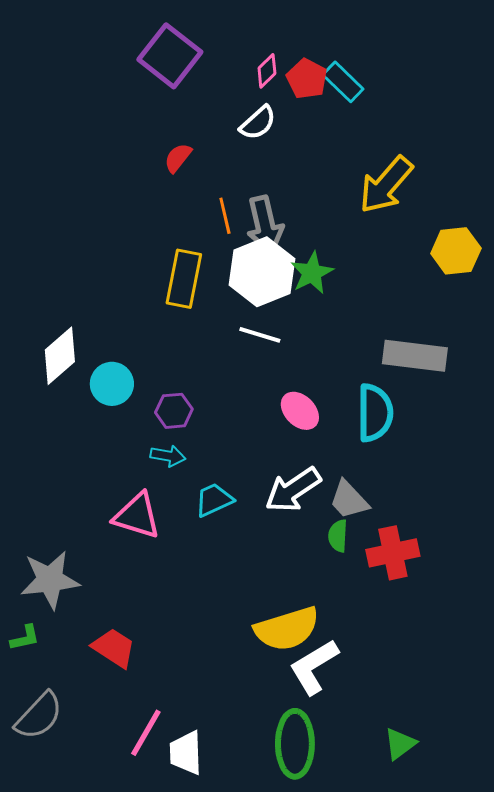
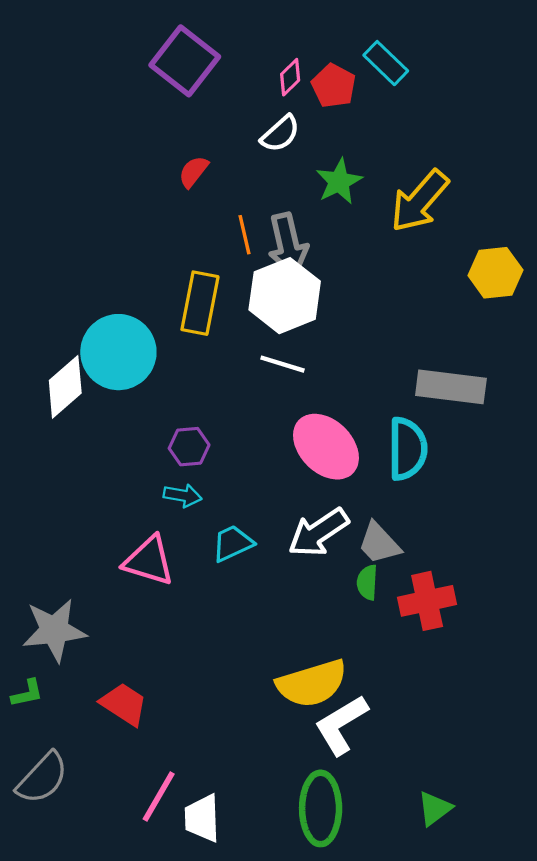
cyan rectangle: (343, 82) -> (386, 63), moved
green star: (312, 273) -> (339, 181), moved
cyan circle: (112, 384) -> (118, 352), moved, size x1.6
pink ellipse: (300, 411) -> (326, 447), size x1.6

